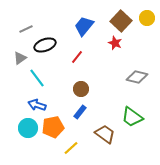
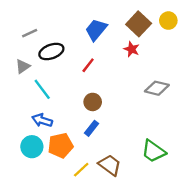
green trapezoid: (132, 117) -> (153, 151), moved
brown trapezoid: (105, 134) -> (110, 165), moved

